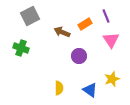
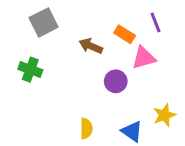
orange rectangle: (85, 24) -> (125, 34), turned 64
pink triangle: (111, 40) -> (144, 58), moved, turned 48

